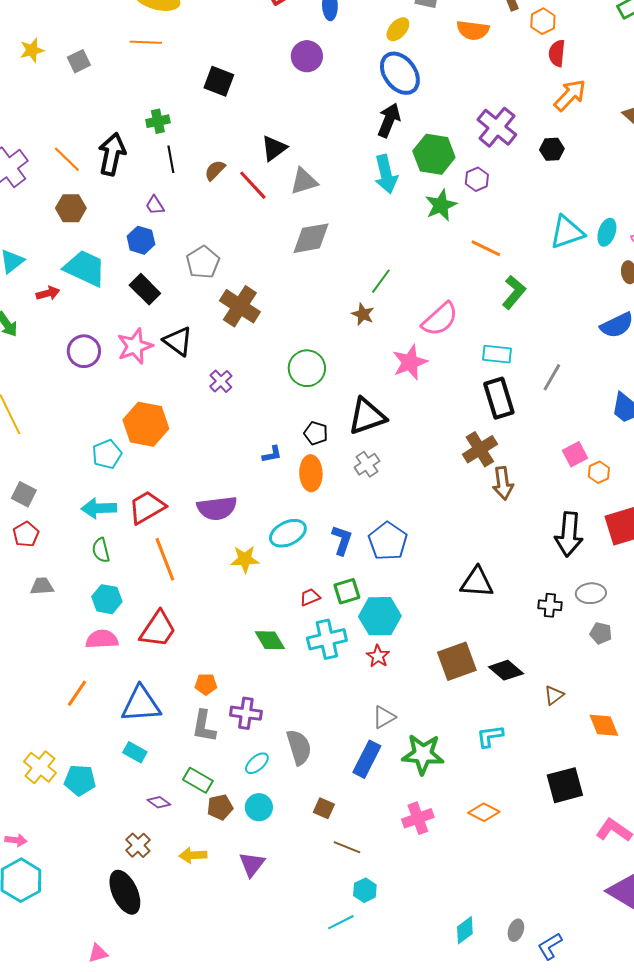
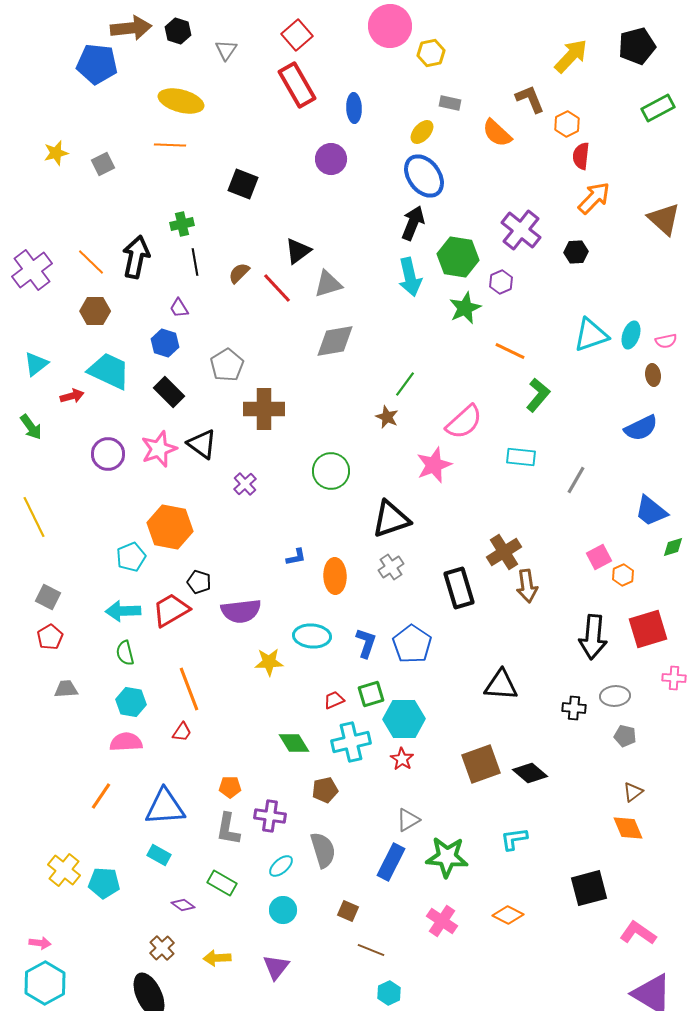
orange semicircle: (473, 30) -> (497, 133), turned 36
brown cross: (240, 306) -> (264, 409), turned -33
black rectangle: (499, 398) -> (459, 588), moved
black pentagon: (316, 433) -> (199, 582), moved
cyan ellipse: (288, 533) -> (312, 636), turned 30
orange line: (165, 559) -> (189, 689), moved
red trapezoid: (158, 629) -> (182, 732), size x0.5
brown triangle: (554, 695) -> (633, 792), moved
brown pentagon: (220, 807) -> (325, 790), moved
pink cross: (418, 818) -> (442, 921), turned -36

